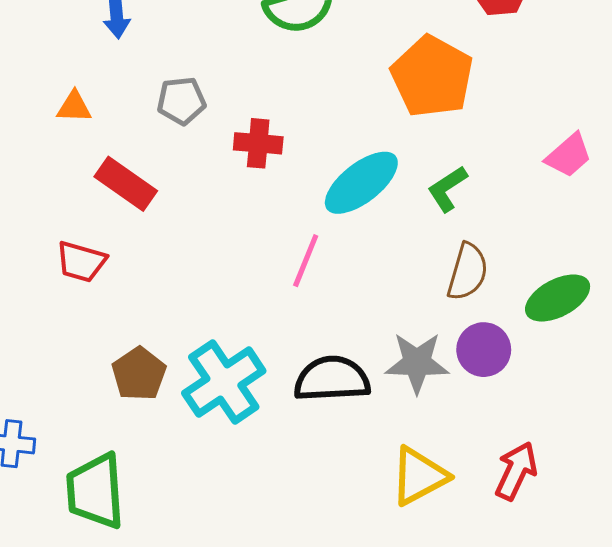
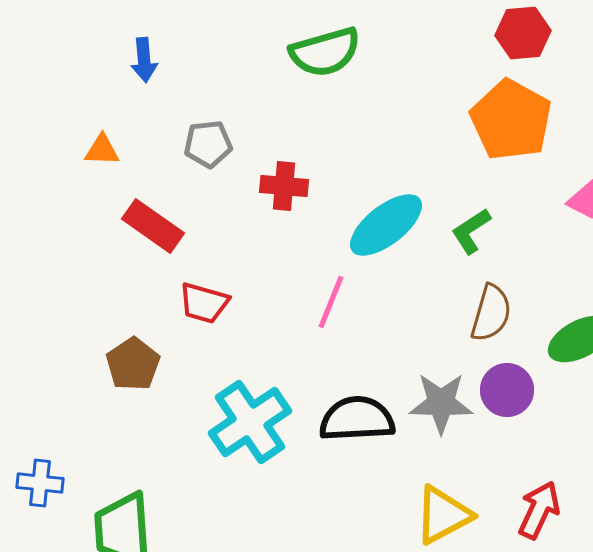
orange pentagon: (432, 77) -> (511, 120), moved
red trapezoid: (81, 262) -> (204, 303), moved
brown pentagon: (139, 374) -> (133, 364), moved

